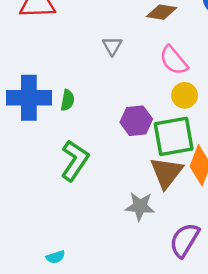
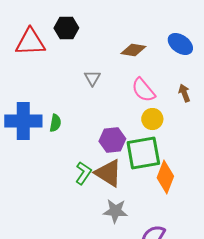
green L-shape: (75, 160) -> (83, 173), moved, size x0.7
brown triangle: (166, 173) -> (108, 173), moved, turned -36

